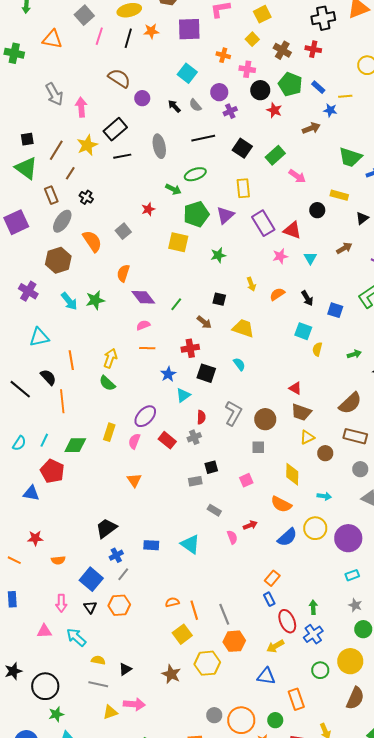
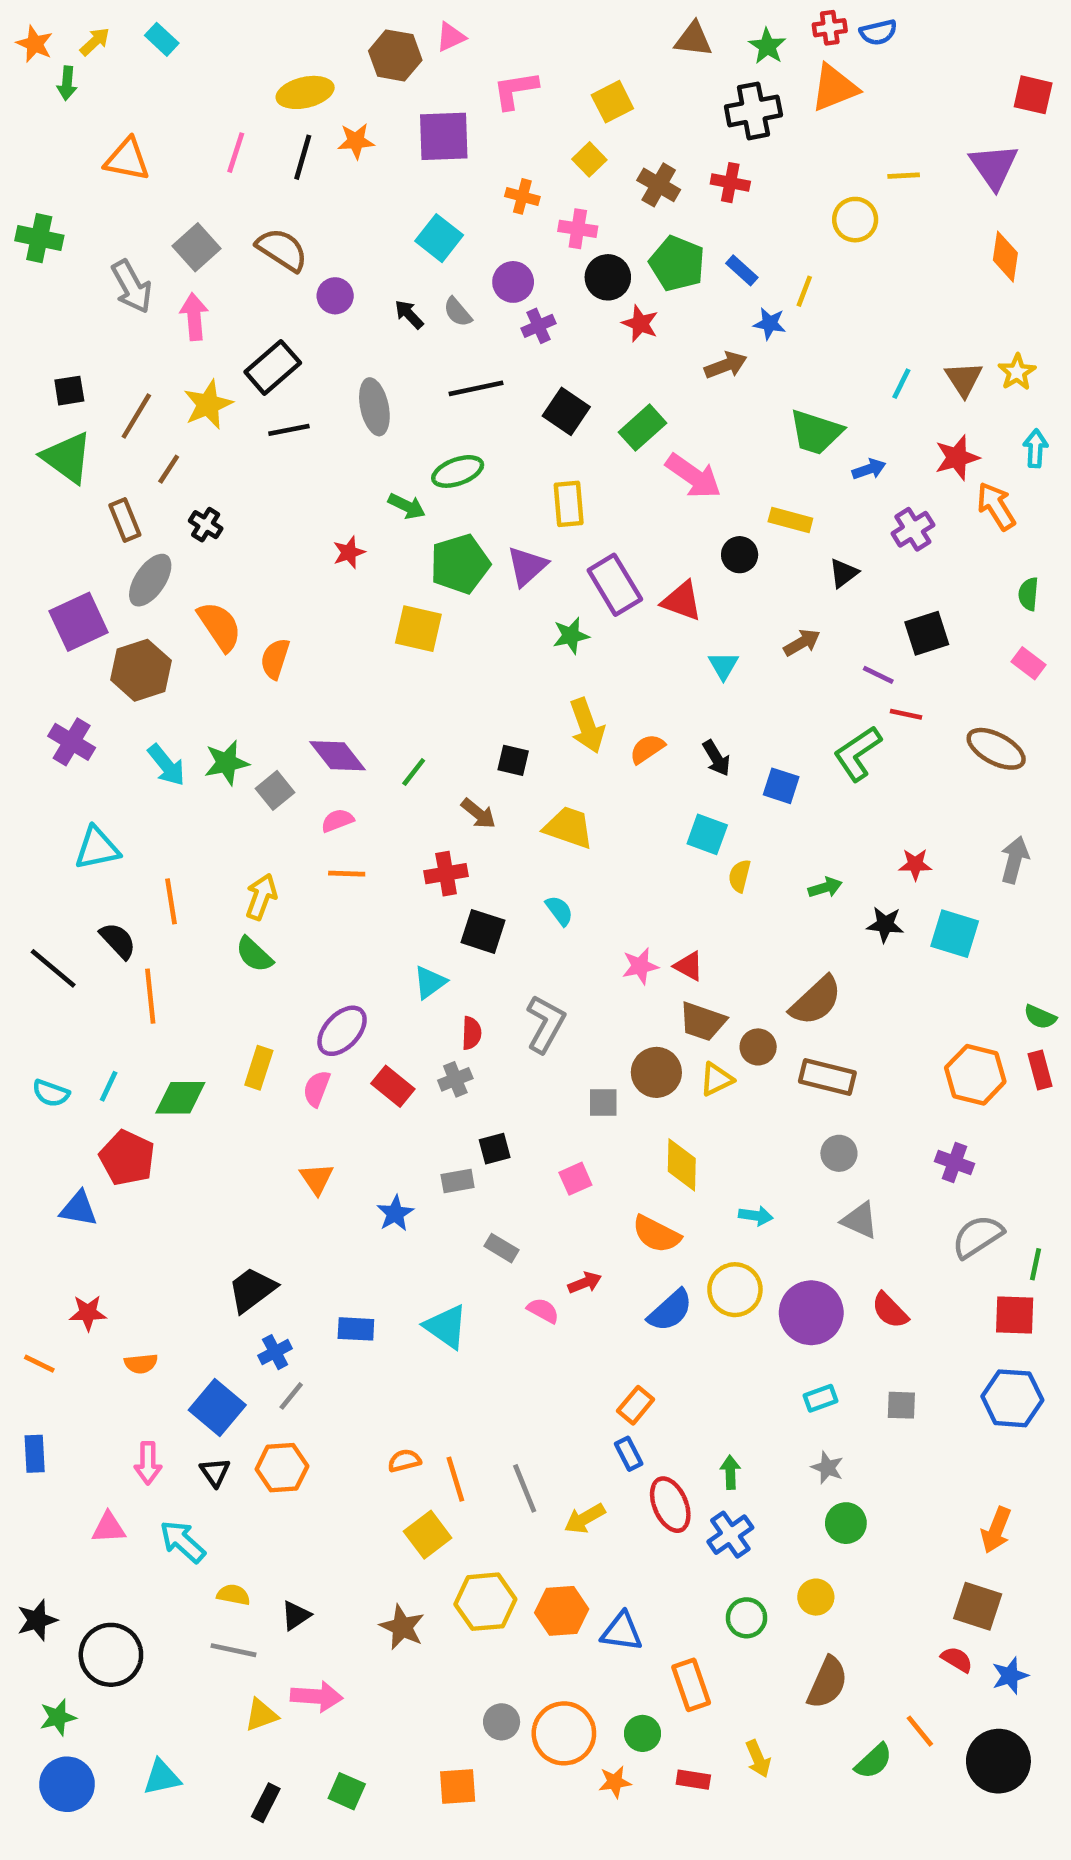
gray square: (84, 15) -> (196, 247), moved
green cross: (14, 53) -> (39, 238), moved
yellow line: (345, 96) -> (804, 291), turned -64
pink arrow: (297, 176) -> (693, 476), size x1.4
purple square: (16, 222) -> (79, 622), moved
gray square: (123, 231) -> (275, 790), moved
green star: (218, 255) -> (571, 636), moved
pink star: (280, 256) -> (640, 966), moved
orange semicircle: (123, 273) -> (275, 659), moved
yellow arrow: (251, 284) -> (587, 726), size x1.6
blue star: (168, 374) -> (395, 1213), moved
brown circle: (265, 419) -> (656, 1072), moved
cyan semicircle: (19, 443) -> (51, 1093), turned 77
brown circle: (325, 453) -> (758, 1047), moved
pink semicircle: (232, 537) -> (543, 1310), turned -40
orange hexagon: (234, 641) -> (562, 1611), moved
yellow arrow: (275, 646) -> (585, 1518), moved
yellow circle: (350, 661) -> (816, 1597), size x0.6
green star: (56, 714) -> (58, 1717), moved

